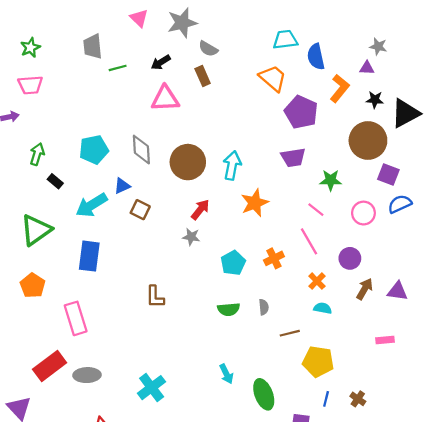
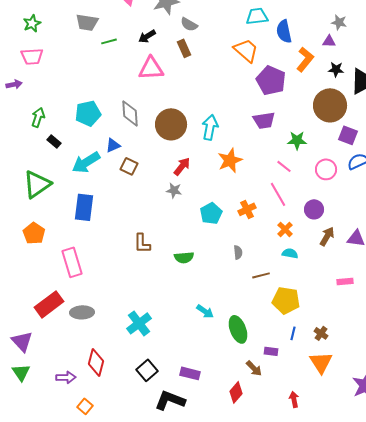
gray trapezoid: (93, 46) -> (87, 22), turned -75
green semicircle: (229, 309) -> (184, 257), moved
cyan arrow: (226, 374) -> (205, 311), turned -30

